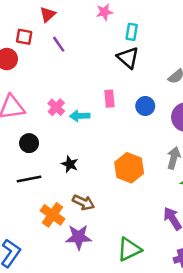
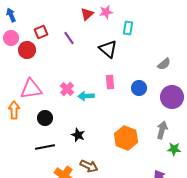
red triangle: (48, 15) -> (87, 14), moved
red square: (24, 37) -> (41, 32), turned -32
black triangle: (128, 58) -> (108, 49), moved

